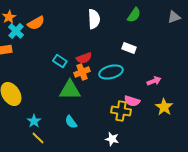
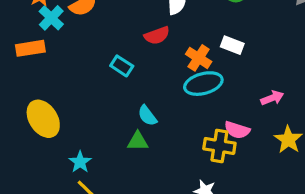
red semicircle: (84, 58) -> (157, 35), moved
orange cross: (82, 72) -> (199, 58), moved, turned -35
green triangle: (70, 90) -> (138, 141), moved, size x0.6
cyan semicircle: (71, 122) -> (147, 116), moved

